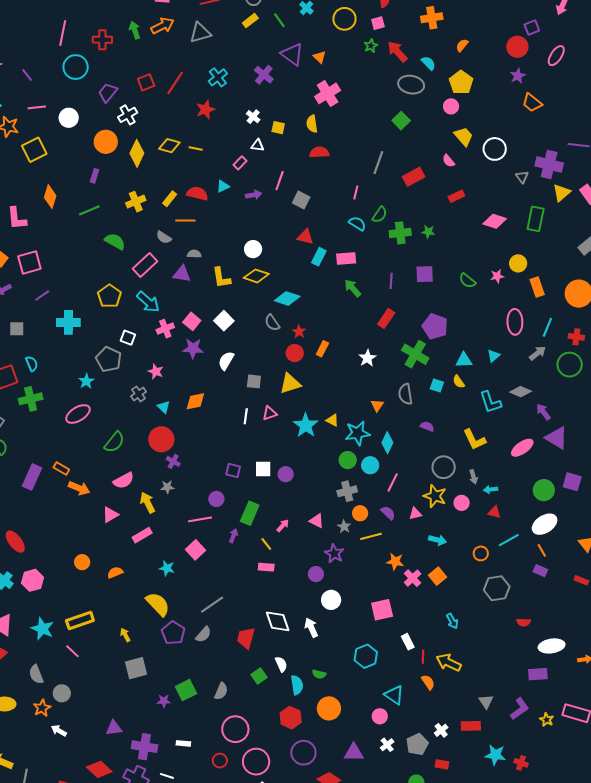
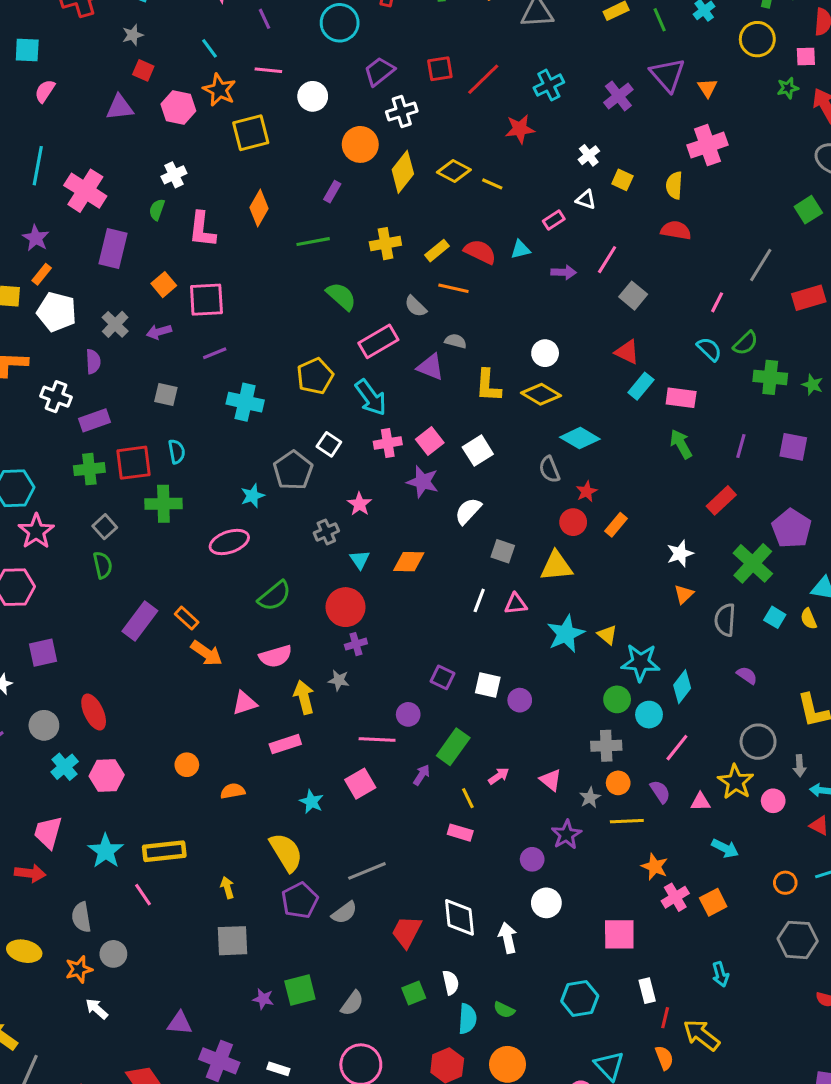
orange triangle: (377, 405) -> (684, 594), moved
purple cross: (173, 461) -> (356, 644), turned 32

